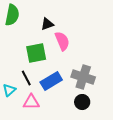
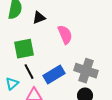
black triangle: (47, 24) -> (39, 18), moved
green square: (36, 53) -> (24, 49), moved

